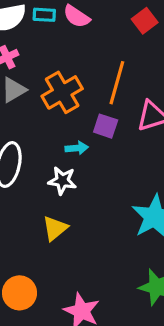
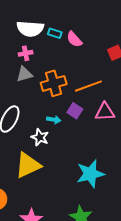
orange line: (117, 83) -> (88, 86), turned 40
yellow triangle: (55, 228) -> (28, 165), size x1.6

